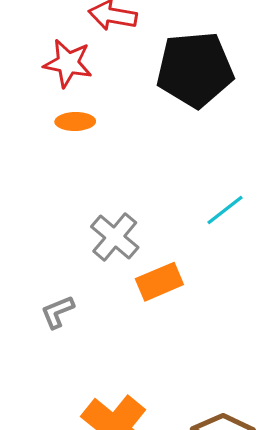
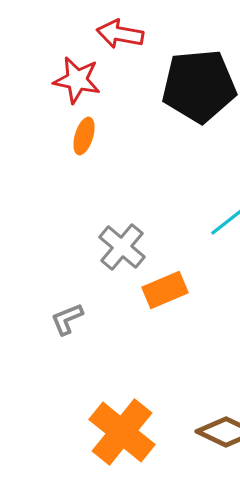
orange ellipse: (75, 121) -> (84, 136), turned -72

